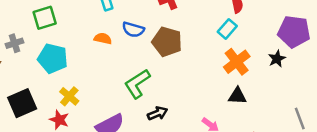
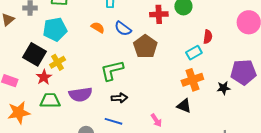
purple pentagon: (294, 32) -> (243, 72), turned -30
cyan pentagon: (53, 58) -> (55, 29), turned 30
black square: (22, 103) -> (34, 54), moved, turned 35

